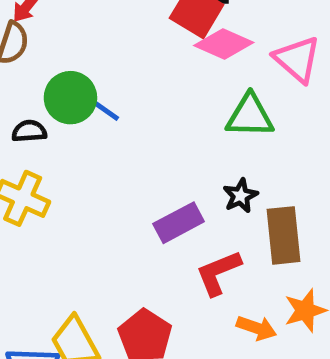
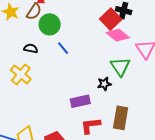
green circle: (70, 98) -> (50, 24), moved
green triangle: (250, 116) -> (120, 67), turned 40
black star: (240, 196) -> (104, 84), moved

